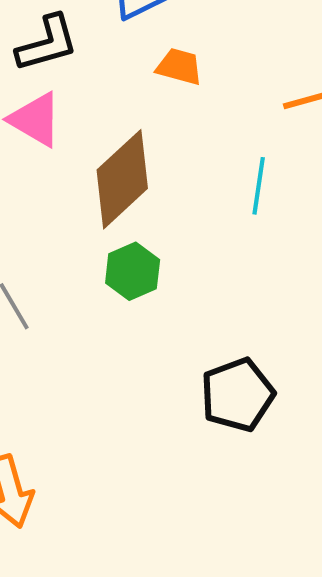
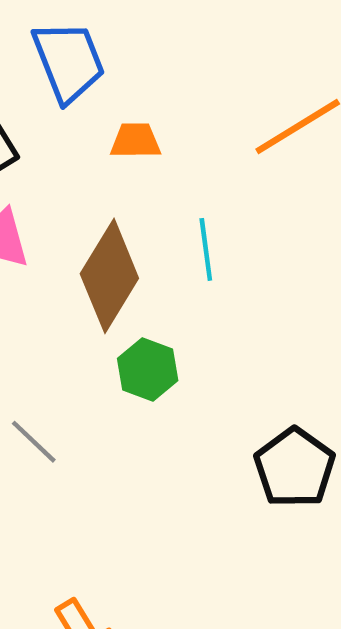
cyan line: (259, 186) -> (206, 249), moved

